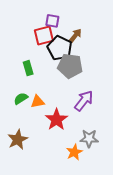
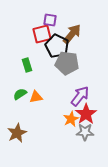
brown arrow: (75, 36) -> (72, 34), size x1.5
red star: (56, 120) -> (86, 114), moved
orange star: (74, 152) -> (71, 119), moved

